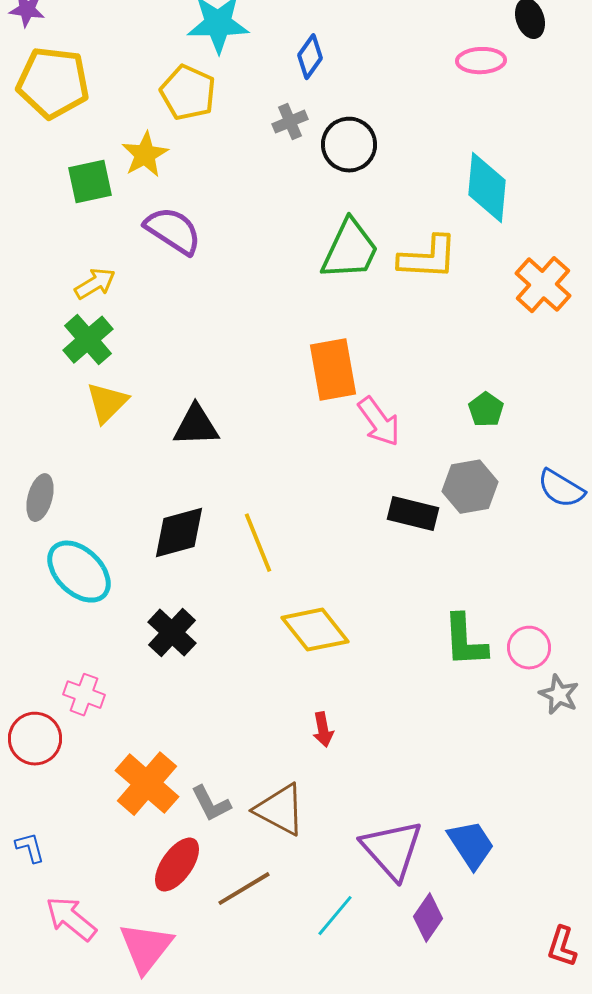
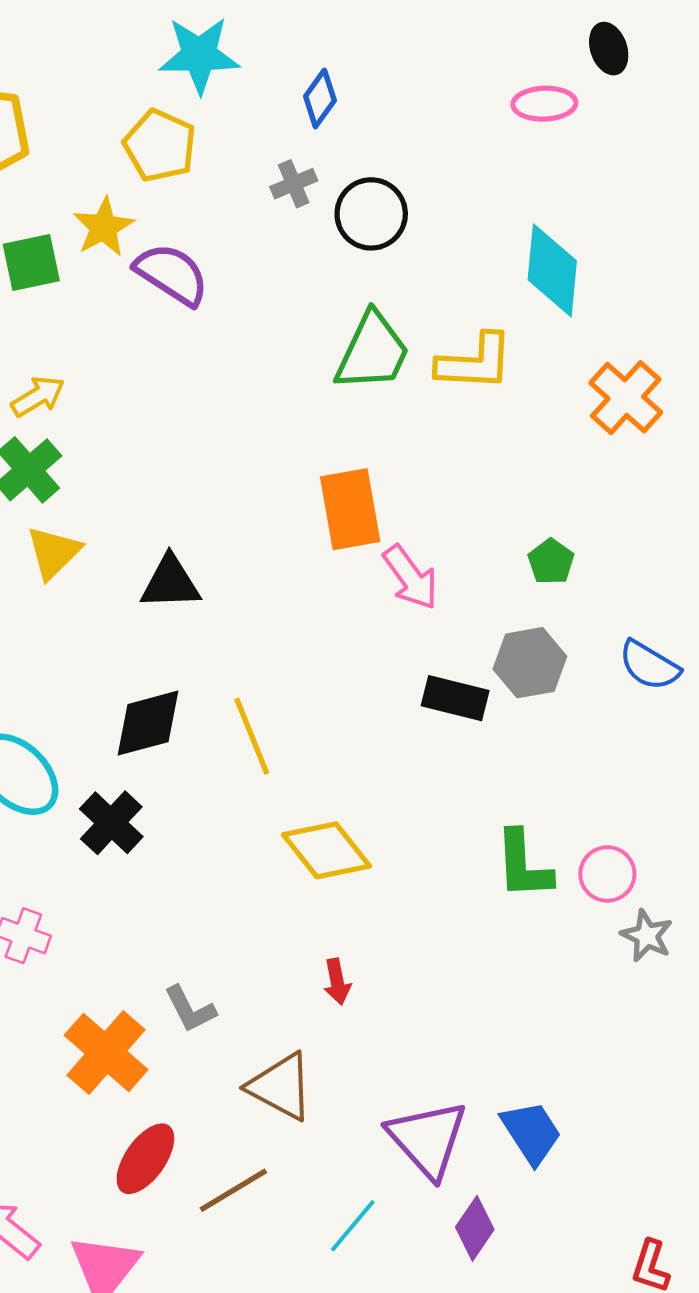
purple semicircle: (173, 231) -> (172, 274), moved
black cross: (172, 633) -> (111, 823), moved
gray L-shape: (211, 804) -> (190, 1009), moved

